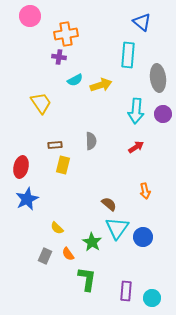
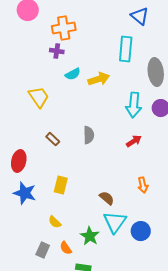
brown rectangle: (55, 145) -> (53, 139), turned 48
yellow rectangle: (63, 165) -> (61, 185), moved
blue star: (27, 199) -> (25, 193), turned -30

